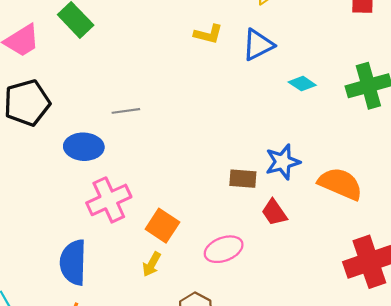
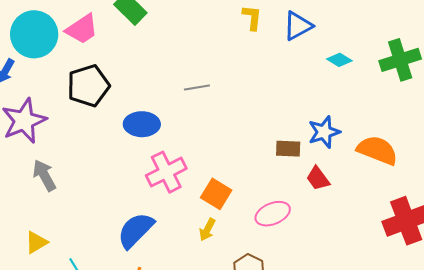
yellow L-shape: (208, 34) -> (252, 18), turned -96
gray line: (126, 111) -> (197, 88), moved
blue semicircle: (73, 262) -> (136, 230), turned 45

